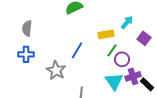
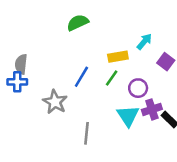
gray semicircle: (27, 28) -> (21, 64), moved
green line: (112, 50) -> (112, 78), moved

